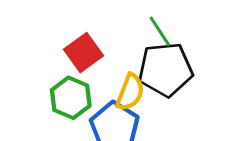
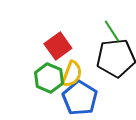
yellow semicircle: (130, 92) -> (72, 74), moved

